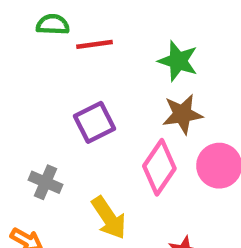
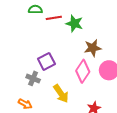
green star: (178, 61) -> (74, 23), moved
purple square: (94, 122) -> (46, 61), moved

